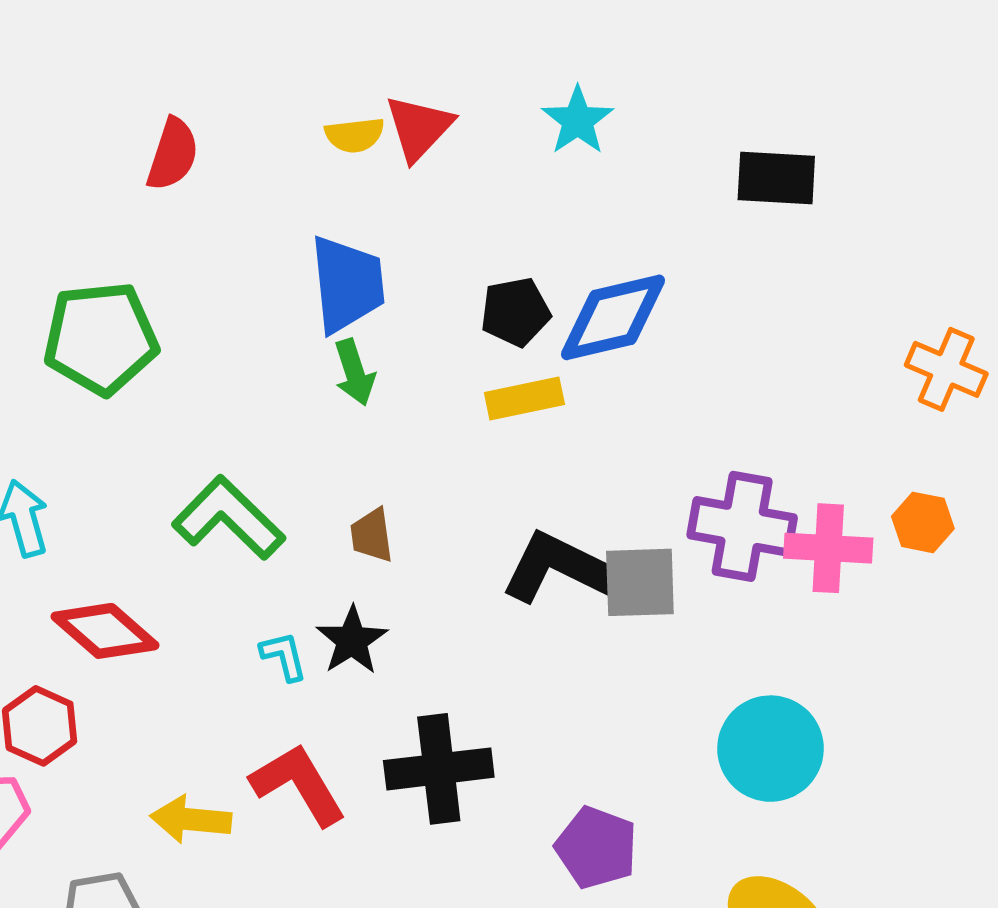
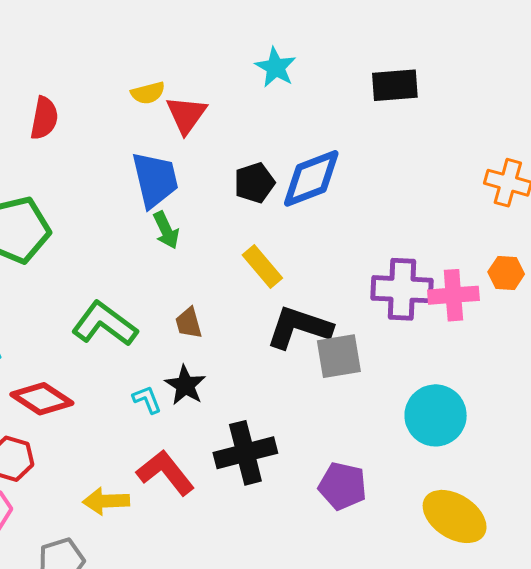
red triangle: (419, 128) -> (186, 115), moved
yellow rectangle: (524, 399) -> (262, 266), moved, turned 69
gray square: (640, 582) -> (339, 356), moved

